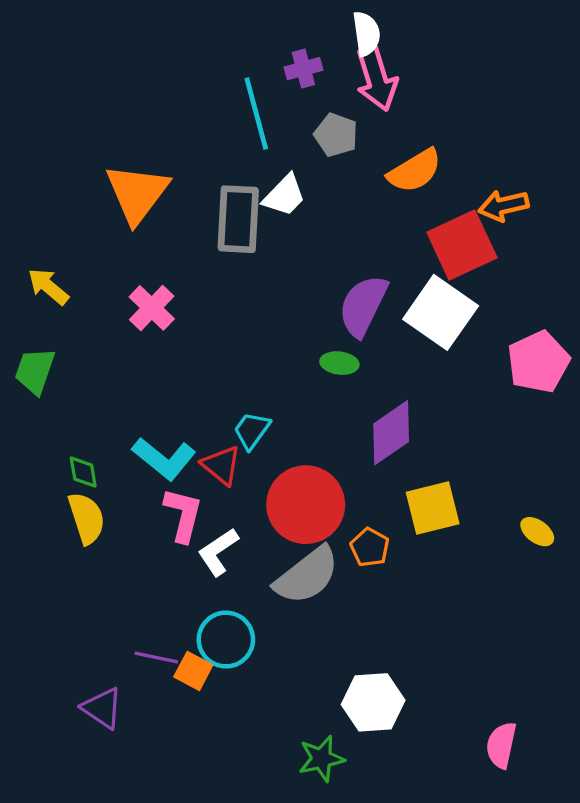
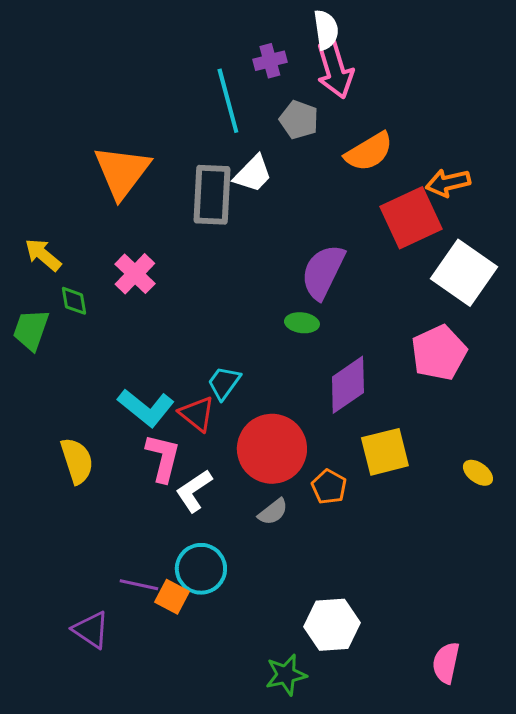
white square: (441, 312) -> (464, 273), moved
pink pentagon: (538, 362) -> (439, 353), moved
green diamond: (83, 472) -> (74, 301), moved
gray semicircle: (307, 575) -> (273, 512), size x0.5

